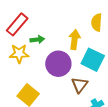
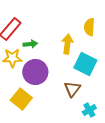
purple circle: (58, 64) -> (35, 72), moved

